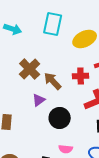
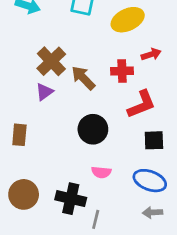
purple triangle: (39, 100) -> (44, 92), moved

